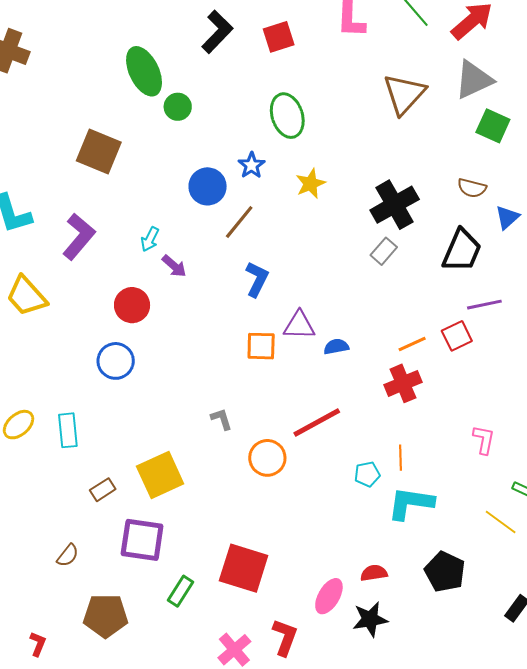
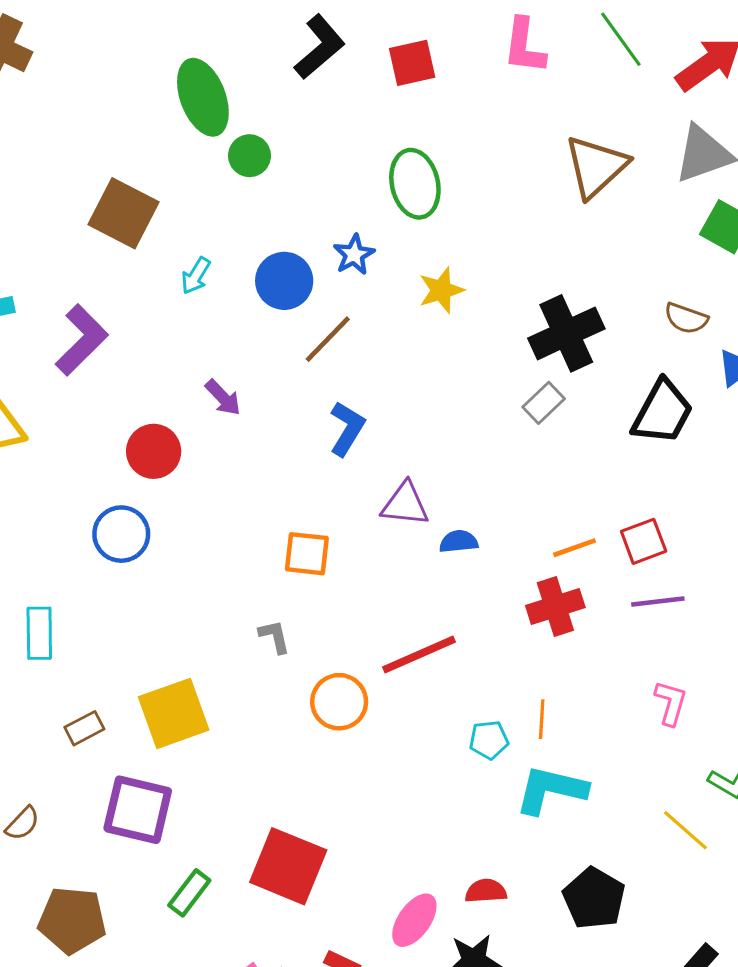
cyan arrow: (150, 239) -> (196, 276), moved
purple line: (484, 305) -> (658, 601), moved
orange square: (261, 346) -> (307, 554), moved

